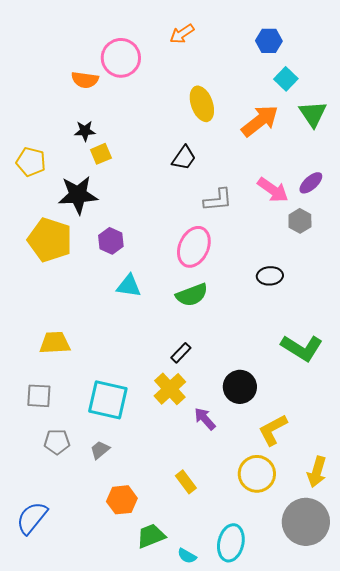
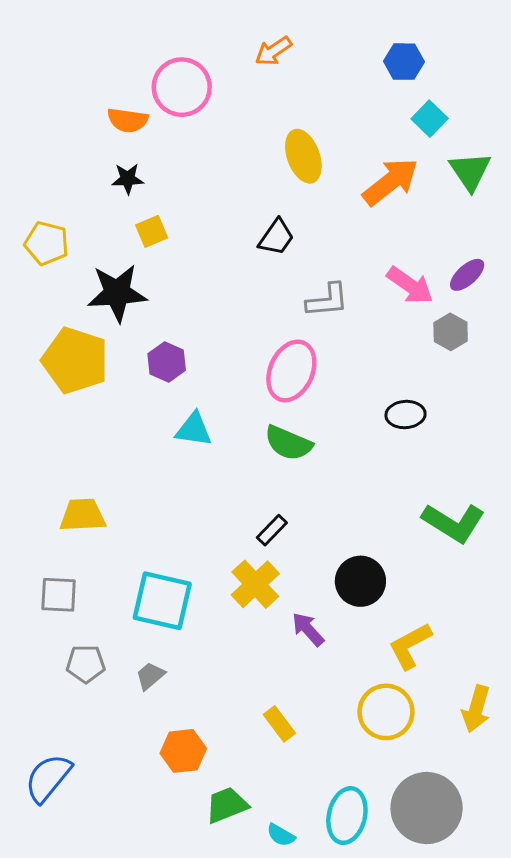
black star: (85, 131) -> (128, 179), moved
green semicircle: (192, 295) -> (288, 443), turned 44
gray circle: (306, 522) -> (427, 808), moved

